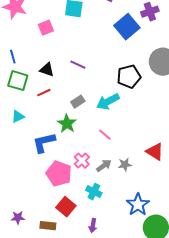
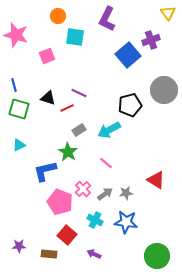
red line: (44, 93) -> (67, 108), moved
blue star: (138, 205) -> (126, 222), moved, turned -30
purple arrow: (93, 226) -> (94, 254), turned 104

